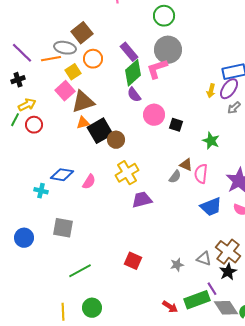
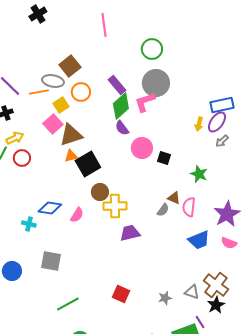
brown circle: (116, 140) -> (100, 192), moved
yellow cross: (127, 173) -> (115, 206), turned 30

